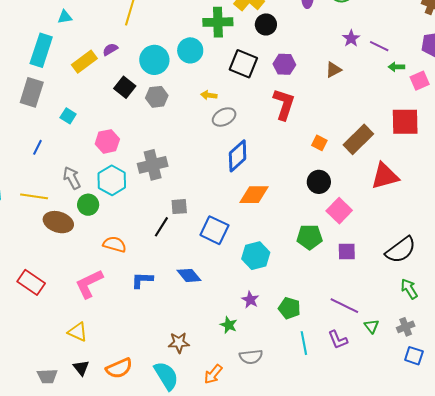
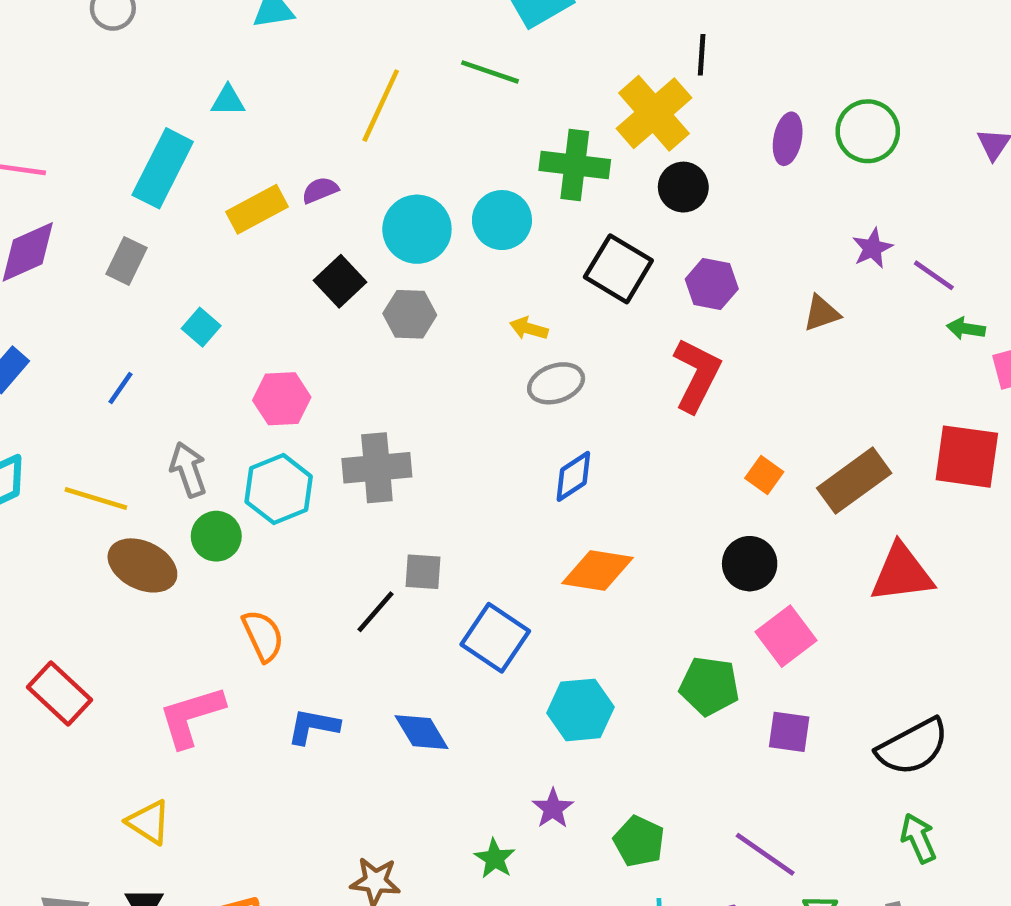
gray rectangle: (32, 92) -> (127, 261), size x0.7
blue diamond: (238, 156) -> (573, 476), size x0.7
orange semicircle: (115, 244) -> (263, 636), turned 40

